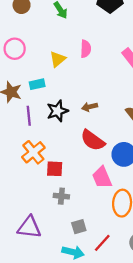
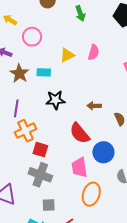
brown arrow: (90, 107) -> (94, 106), moved
purple line: (29, 116) -> (16, 108), moved
gray cross: (61, 196) -> (40, 175), size x1.6

